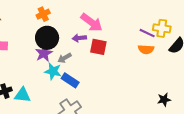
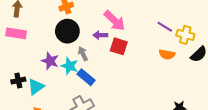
purple line: (147, 33) -> (165, 27), moved
purple star: (44, 53) -> (50, 61), moved, turned -30
gray arrow: (64, 58) -> (83, 54), turned 88
cyan triangle: (23, 95) -> (36, 87), turned -48

